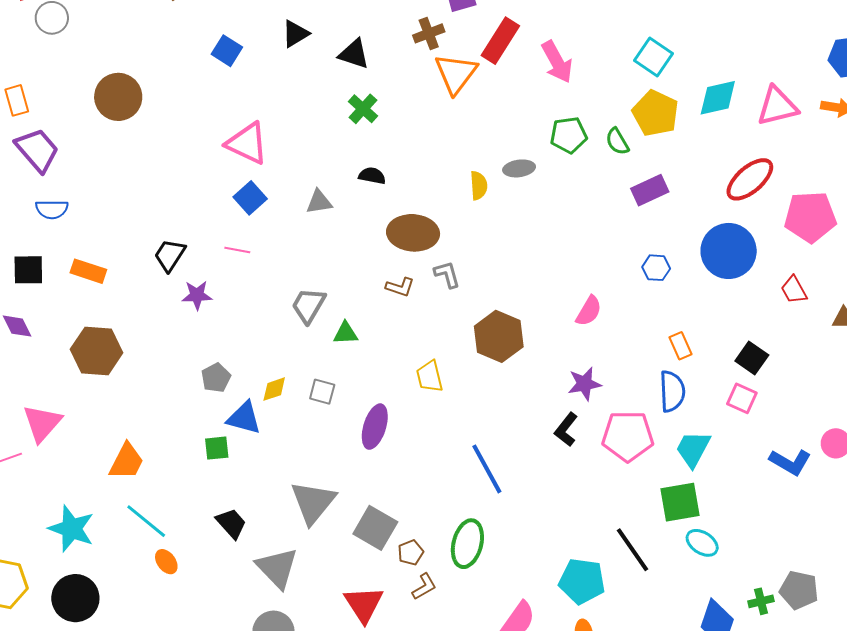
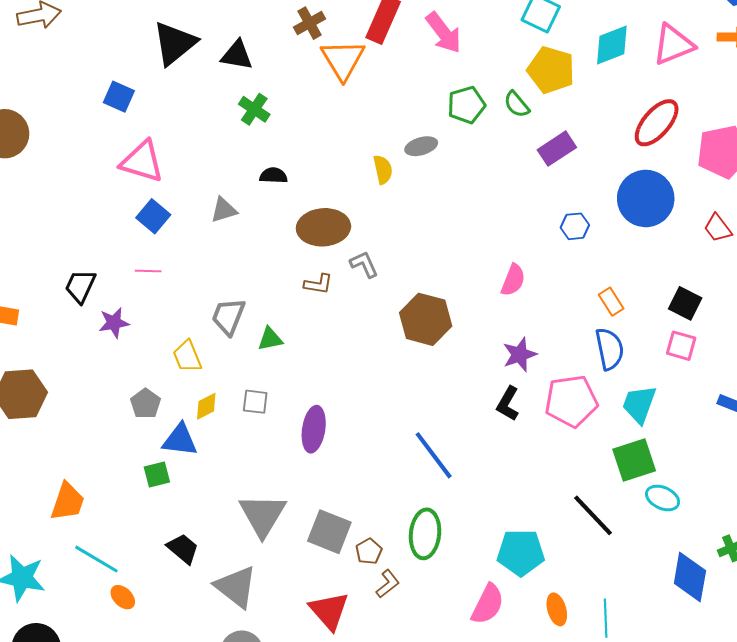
black triangle: (295, 34) -> (174, 43), size x1.6
blue square: (227, 51) -> (119, 97), moved
yellow trapezoid: (430, 376) -> (187, 356), moved
cyan pentagon: (582, 581) -> (521, 553), moved

